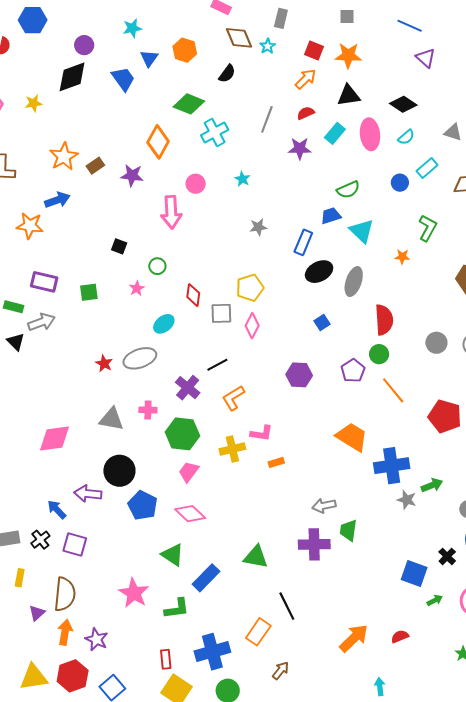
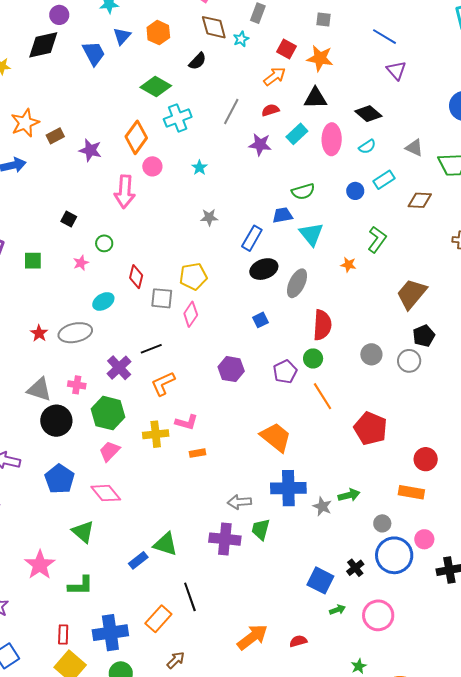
orange diamond: (158, 142) -> (136, 137), moved
blue cross: (392, 466) -> (288, 488), moved
black circle: (119, 471) -> (56, 421), moved
blue rectangle: (206, 578) -> (138, 560), moved, size x0.7

